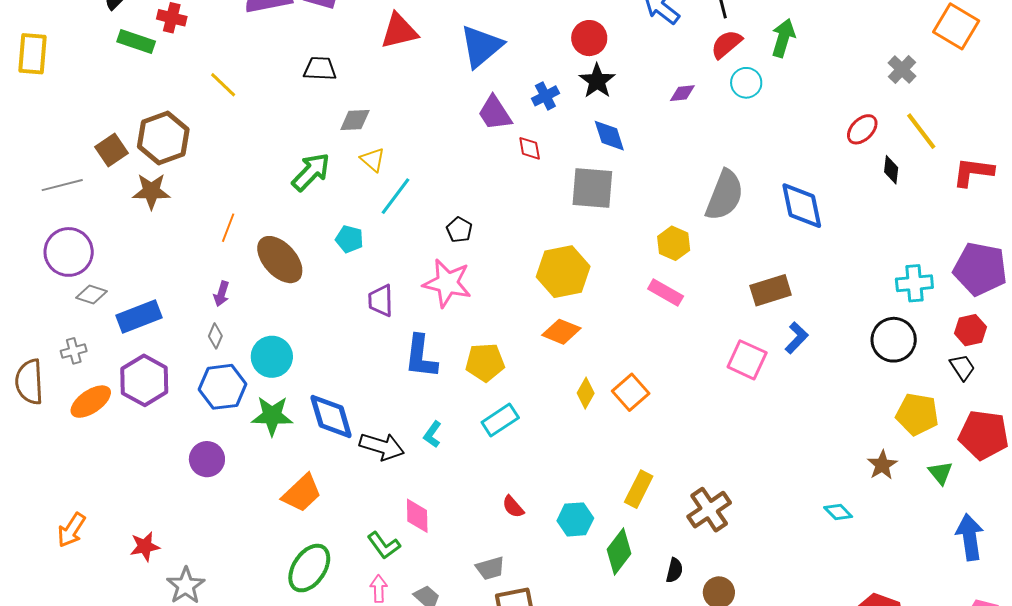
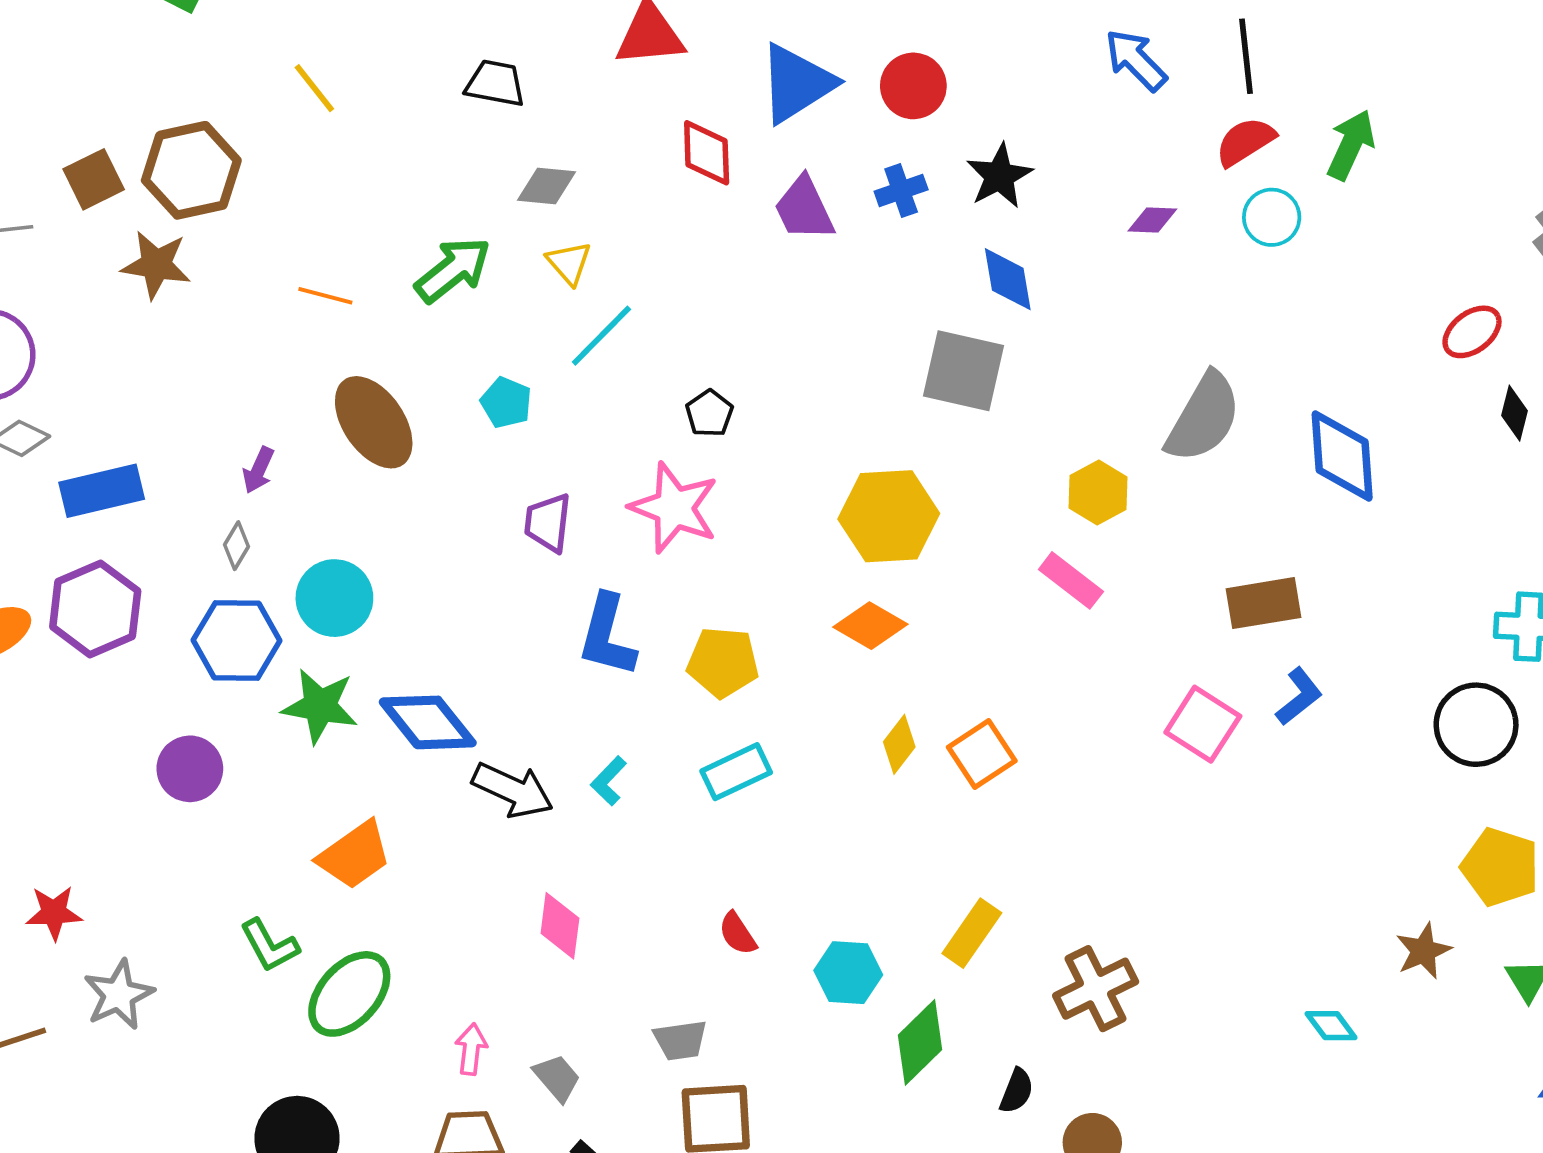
red circle: (589, 38) -> (913, 86), moved
red diamond: (530, 148) -> (707, 153), moved, size x1.4
orange line: (228, 228) -> (325, 296), moved, turned 76
blue diamond: (331, 417) -> (428, 722), turned -30
green L-shape: (384, 545) -> (269, 946), moved

